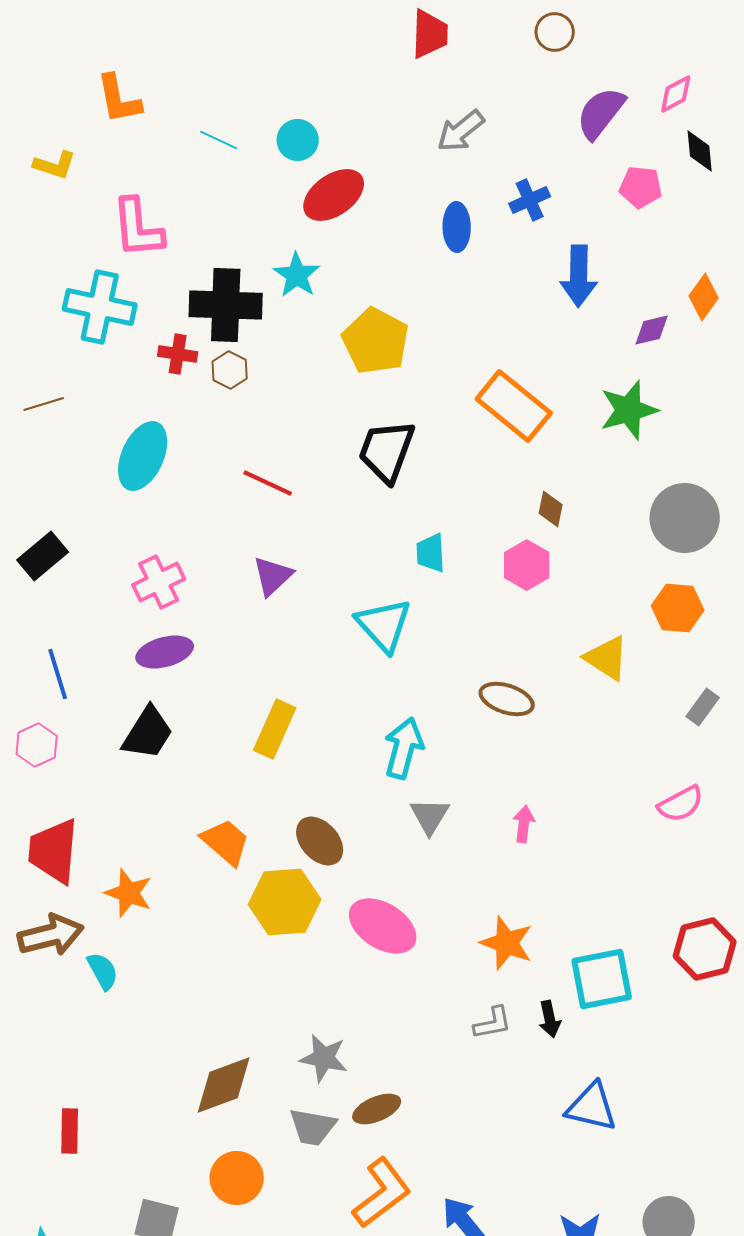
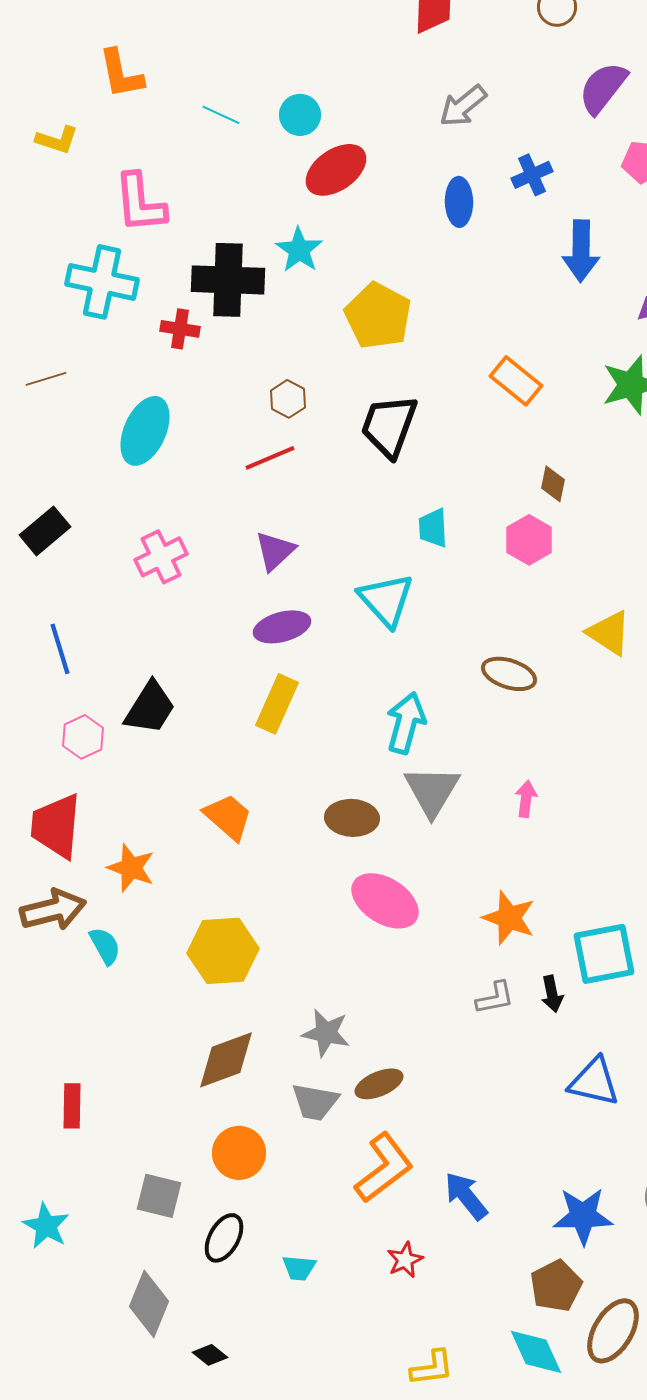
brown hexagon: (230, 370) -> (288, 399), moved
orange rectangle: (514, 406) -> (516, 381), size x0.7
red line: (268, 483) -> (270, 458), turned -48
purple ellipse: (165, 652) -> (282, 627), moved
pink hexagon: (37, 745) -> (83, 737), moved
gray triangle: (430, 816) -> (432, 791), size x1.4
brown ellipse: (320, 841) -> (352, 818), moved, turned -45
yellow hexagon: (285, 902) -> (223, 951), moved

